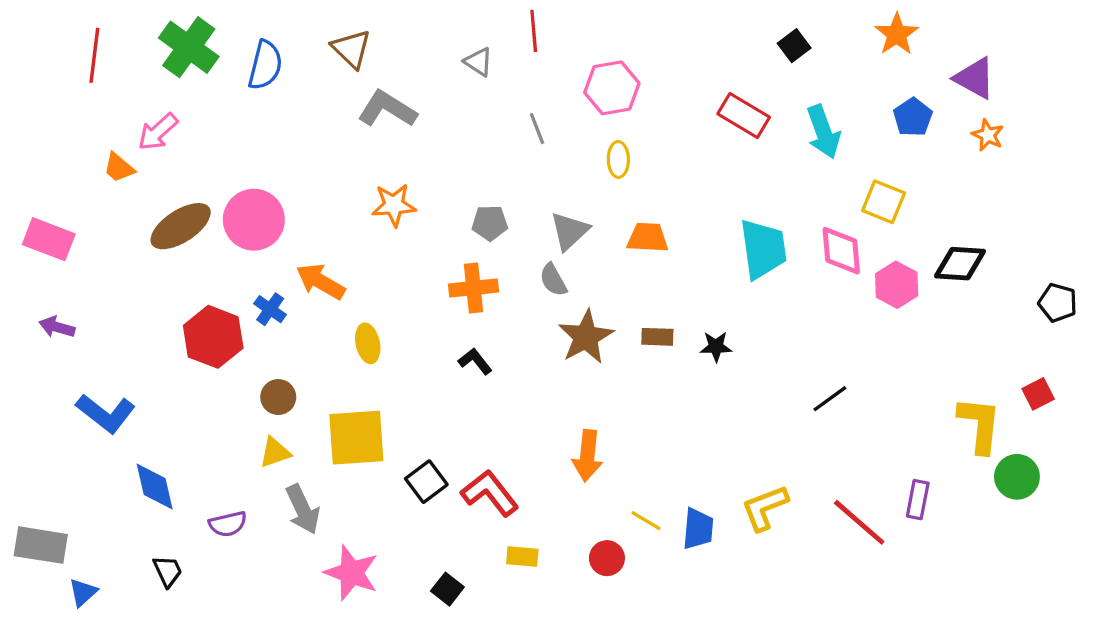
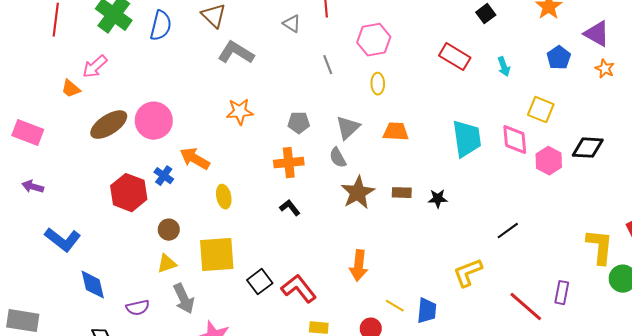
cyan arrow: (823, 132) -> (504, 67), size x0.6
yellow L-shape: (765, 508) -> (468, 273), moved

